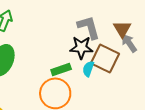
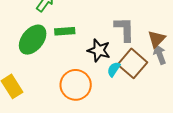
black star: (81, 48) -> (99, 50), moved
green rectangle: (61, 69) -> (65, 31), moved

